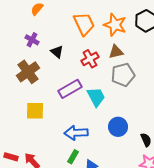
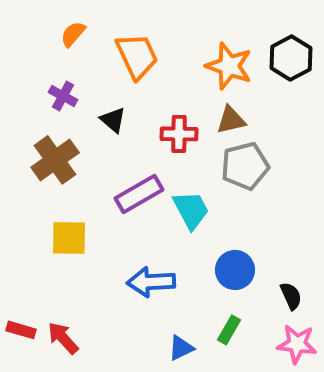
orange trapezoid: (84, 24) -> (137, 56), moved
red cross: (90, 59) -> (179, 134), turned 30
green rectangle: (73, 157) -> (229, 330), moved

